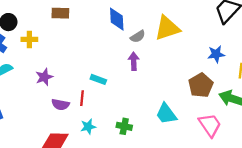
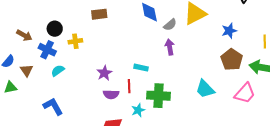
blue star: (216, 54) -> (229, 31), moved
purple star: (44, 77) -> (104, 73), moved
pink trapezoid: (210, 125) -> (245, 93), turned 85
green cross: (124, 126) -> (159, 96), moved, size x1.6

